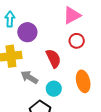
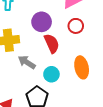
purple circle: (27, 32) -> (42, 22), moved

